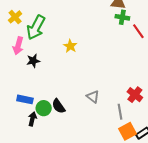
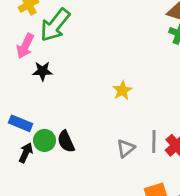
yellow star: (70, 46) -> (122, 90), moved
gray triangle: (93, 97) -> (126, 148), moved, turned 32
gray line: (120, 112) -> (154, 142), moved

